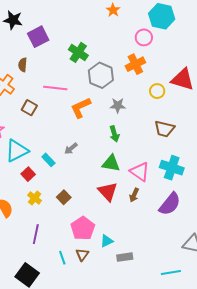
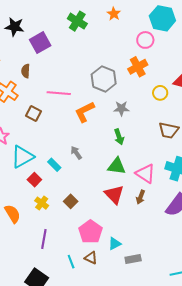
green cross: (78, 52) -> (77, 21), moved
gray arrow: (71, 148) -> (76, 153), turned 96
brown triangle: (82, 255) -> (91, 258), turned -40

